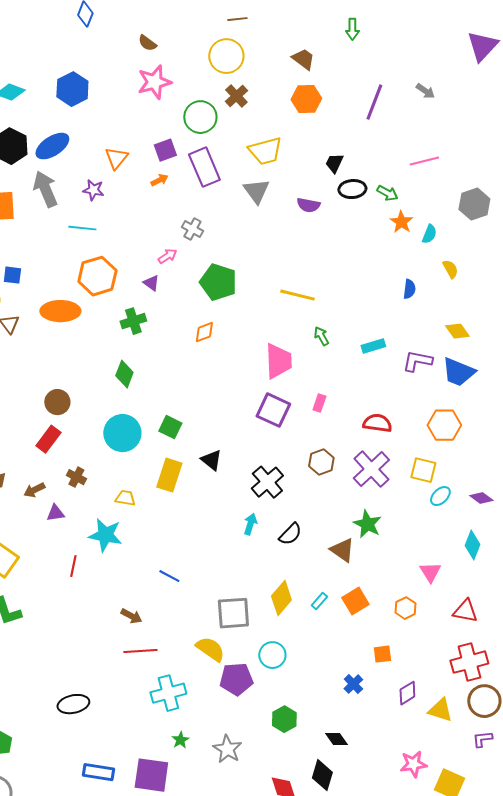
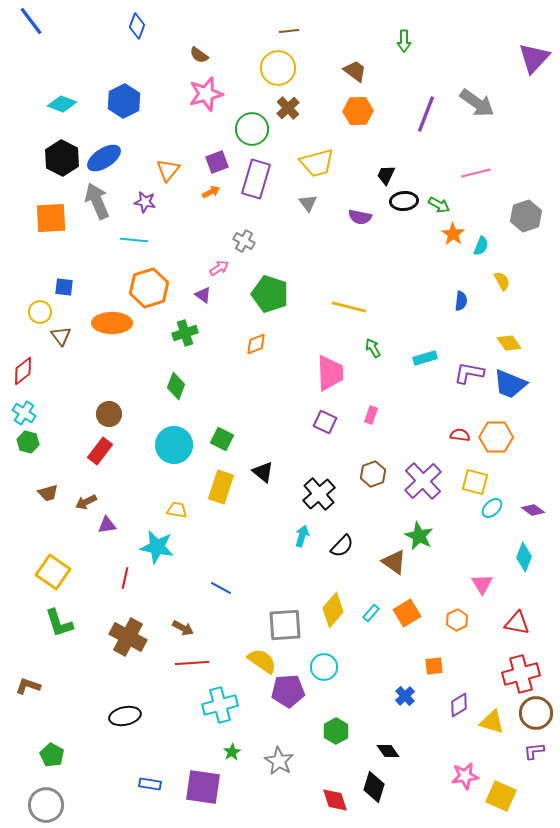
gray arrow: (425, 91) -> (477, 103), size x1.8
purple rectangle: (204, 167) -> (256, 179), turned 39
gray triangle: (256, 191) -> (308, 203), size x0.7
purple square: (273, 410) -> (325, 422), size x0.7
red semicircle: (377, 423) -> (460, 435), moved, size x0.7
brown cross: (76, 477) -> (128, 637), moved, size x1.8
blue rectangle: (98, 772) -> (150, 784), size x0.7

